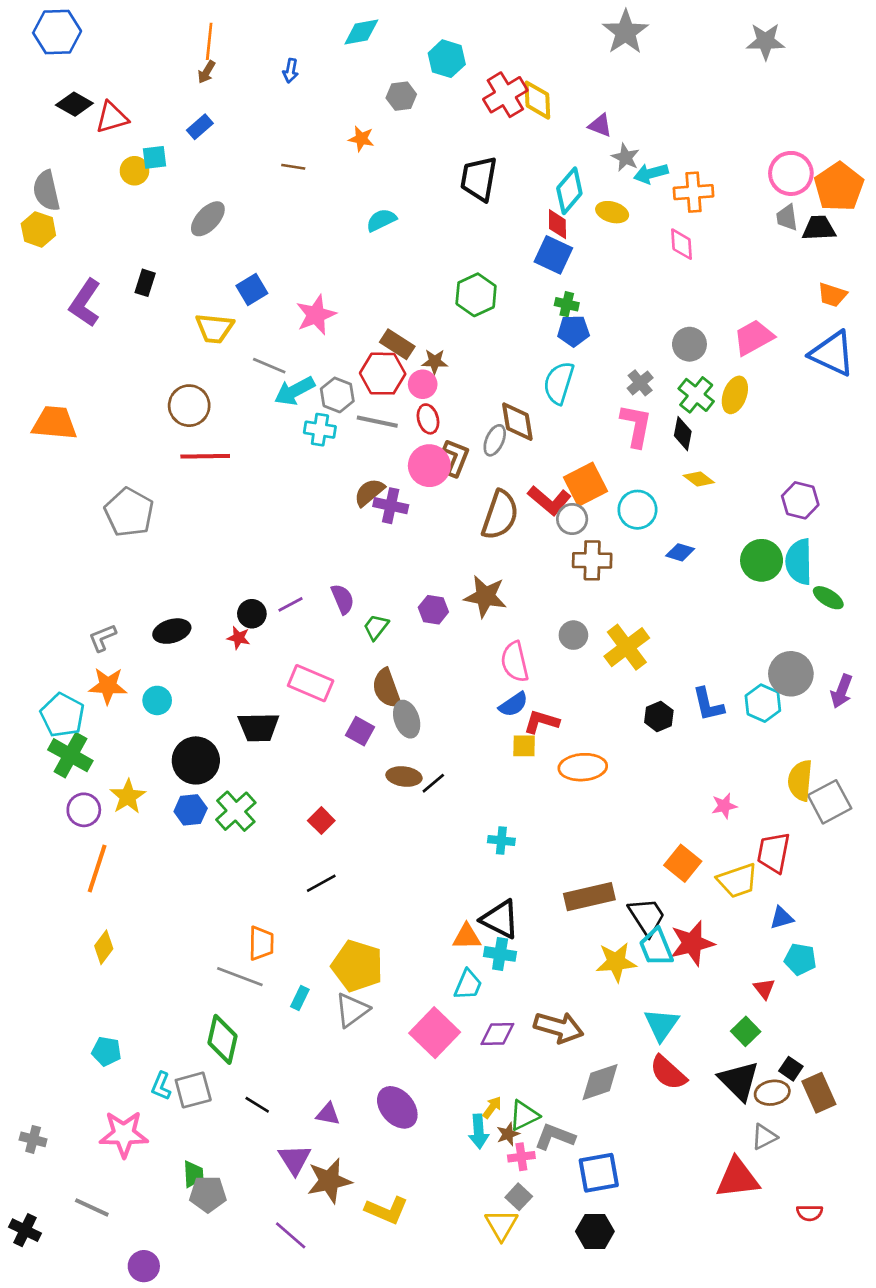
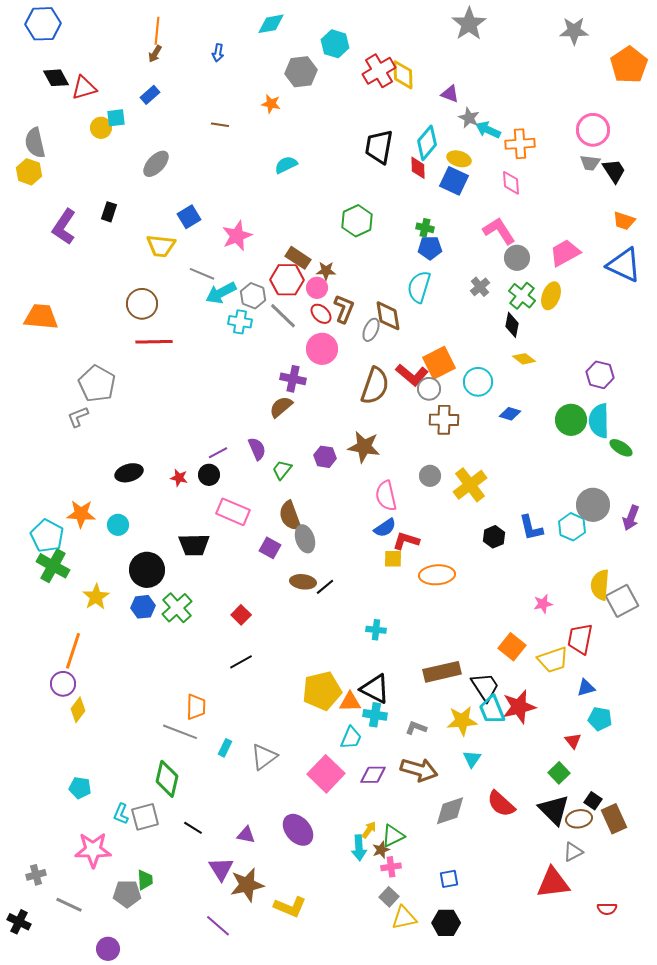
gray hexagon: (401, 96) -> (301, 72), size x1.4
black diamond: (74, 104) -> (56, 78), turned 32
cyan arrow: (651, 173) -> (488, 130), turned 40
black trapezoid: (479, 179) -> (379, 147), moved
orange pentagon: (839, 187) -> (629, 65), moved
gray trapezoid: (787, 217) -> (590, 163), turned -75
black trapezoid: (819, 228) -> (614, 171), turned 60
blue square: (553, 255) -> (454, 181), moved
red ellipse: (428, 419) -> (321, 314), turned -30
gray line: (377, 422) -> (283, 316), turned 32
pink L-shape: (636, 426) -> (499, 231), moved, turned -44
brown L-shape: (456, 458) -> (344, 309), moved
brown semicircle: (369, 492) -> (281, 407), moved
black circle: (252, 614) -> (209, 475), moved
gray L-shape: (102, 638) -> (78, 417), moved
purple circle: (84, 810) -> (63, 684), moved
yellow pentagon: (357, 966) -> (322, 691), moved, turned -30
cyan triangle: (661, 1025) -> (472, 759), moved, size x0.7
gray L-shape: (555, 1137) -> (416, 728), moved, size x0.7
gray cross: (33, 1139) -> (36, 875), moved, turned -30
blue square: (599, 1173) -> (449, 879), size x0.6
gray pentagon: (208, 1194) -> (127, 894), moved
yellow triangle: (501, 1225) -> (404, 918), moved, turned 48

